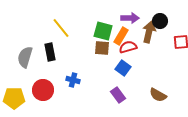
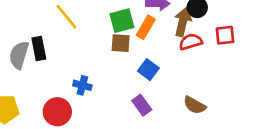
green square: (103, 31) -> (122, 21), turned -30
red semicircle: (128, 47) -> (191, 42), moved
black rectangle: (50, 52) -> (39, 48), moved
red circle: (43, 90) -> (57, 112), moved

